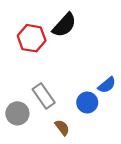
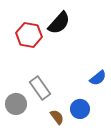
blue circle: (87, 102) -> (80, 109), moved

